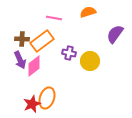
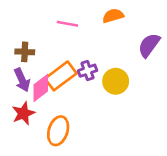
orange rectangle: (42, 41) -> (61, 76), moved
purple cross: (69, 53) -> (88, 71), turned -32
red star: (32, 104) -> (23, 113), moved

